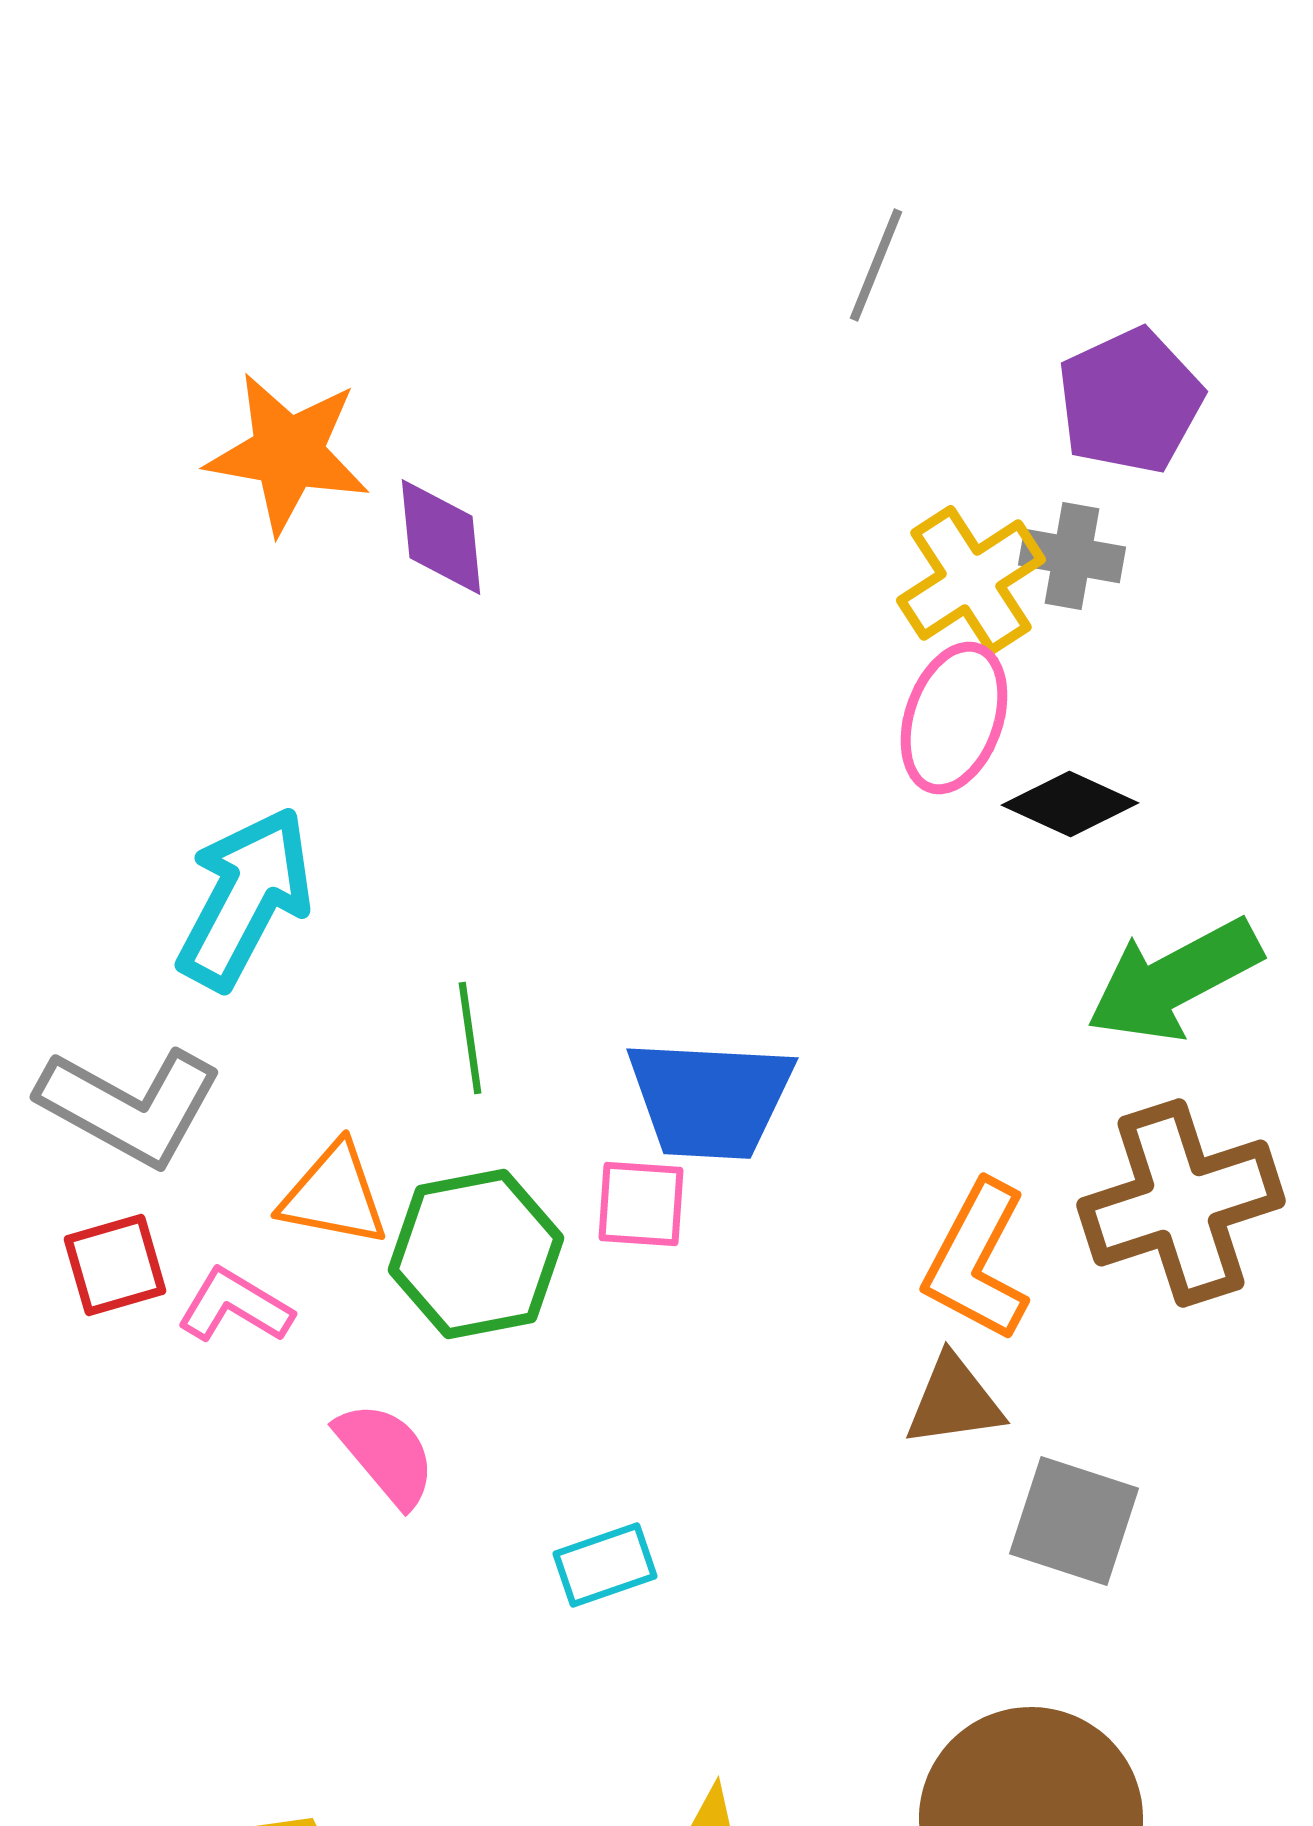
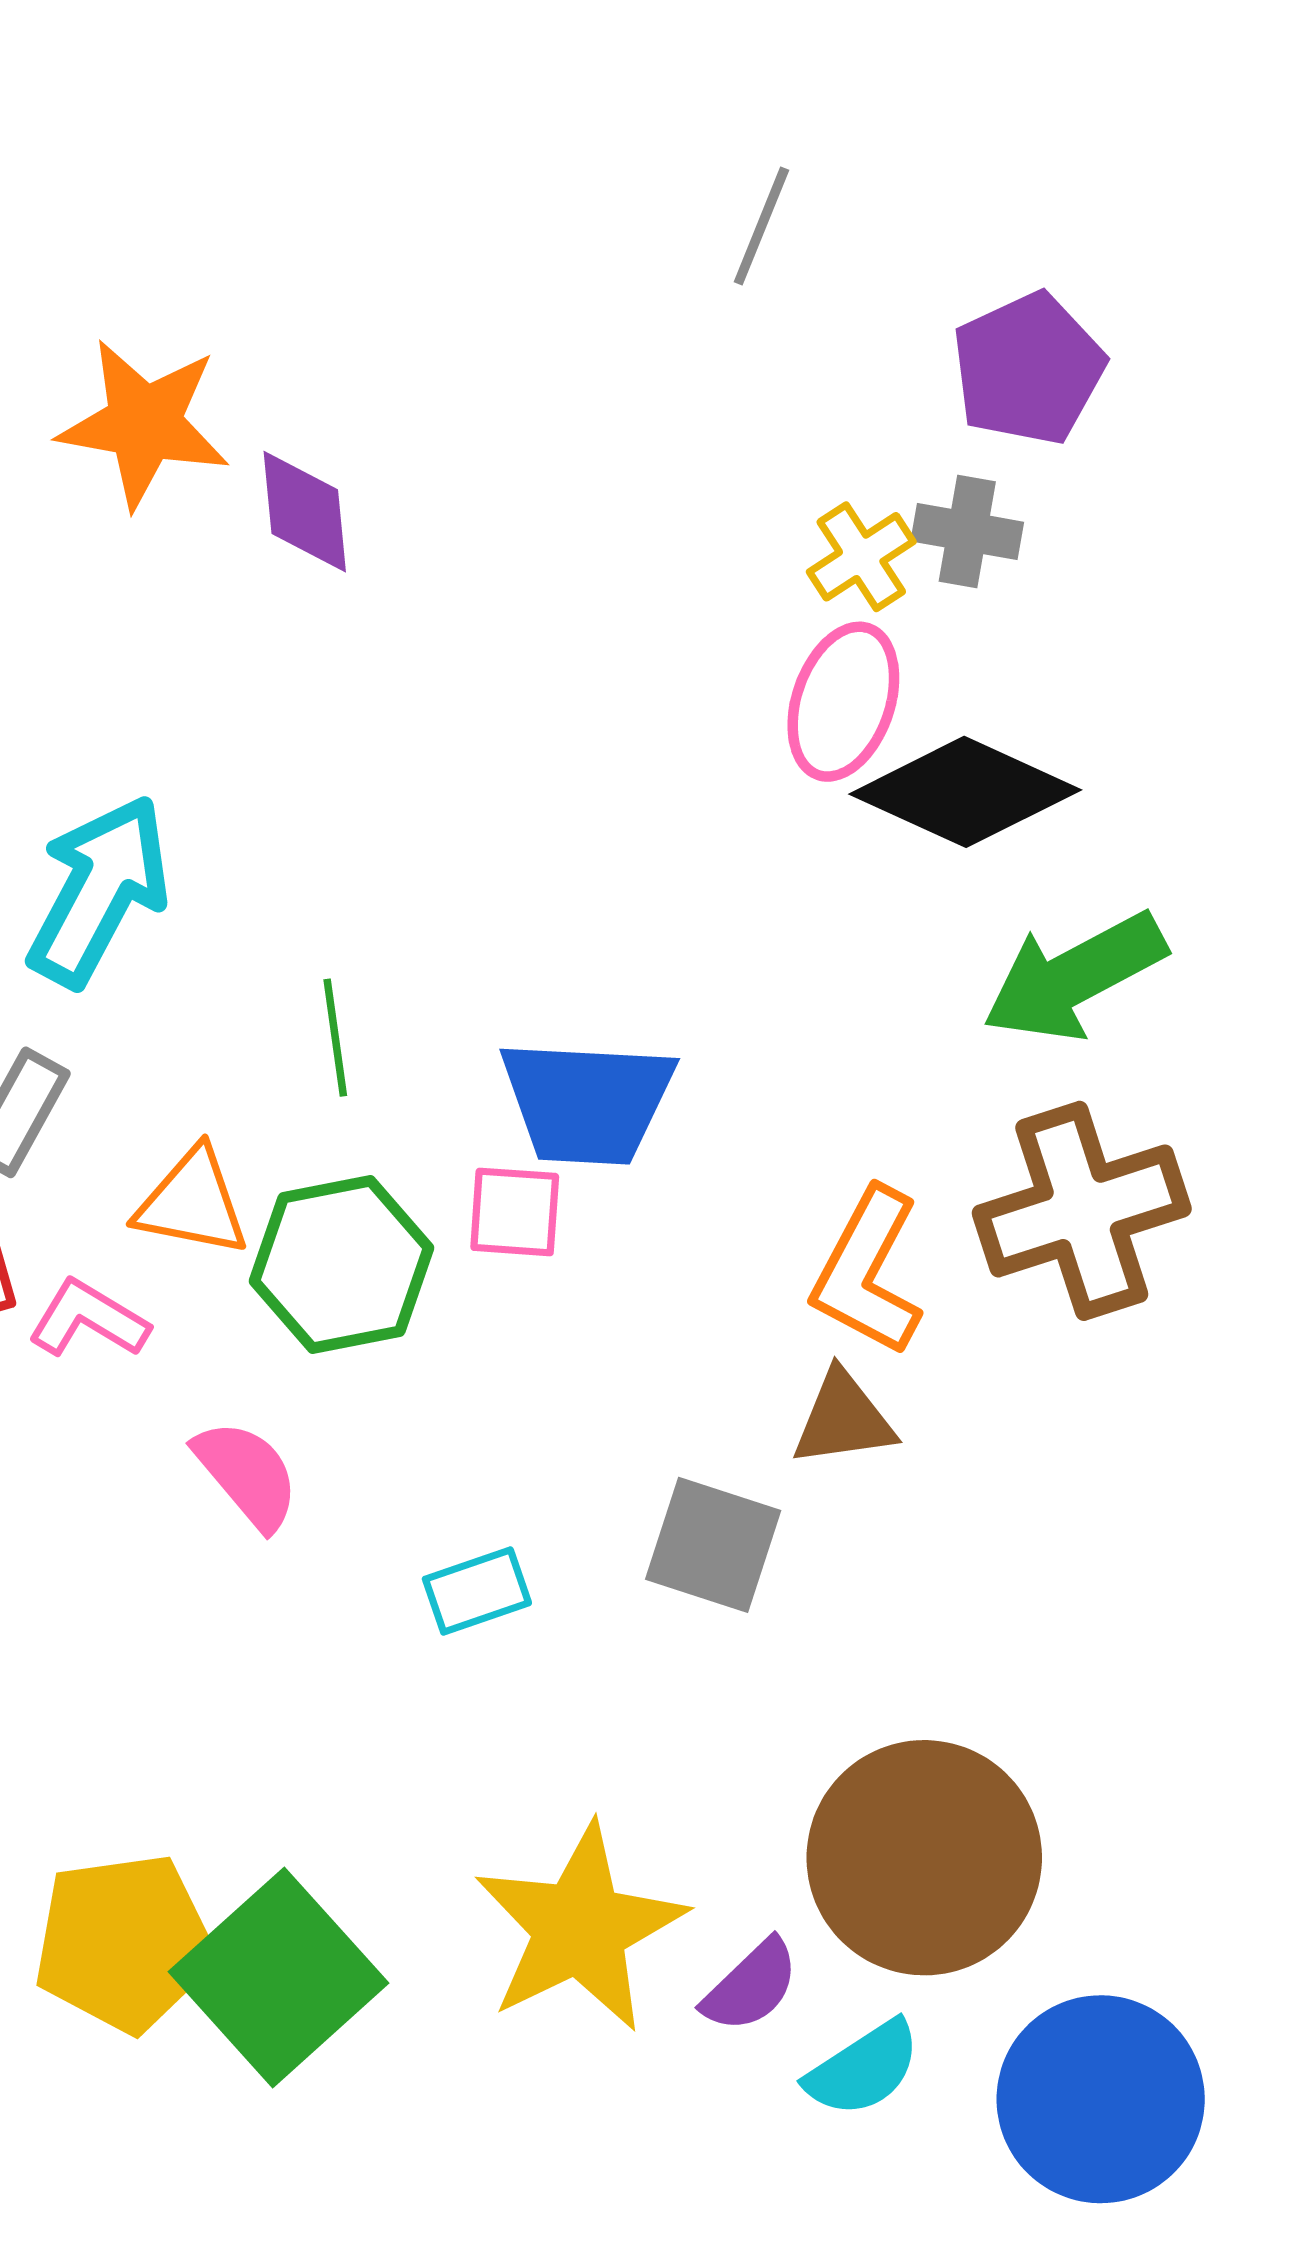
yellow cross: (971, 580) -> (861, 557), size x0.7
black diamond: (1070, 804) -> (965, 792), size x1.6
gray square: (1074, 1521) -> (713, 1545), moved

